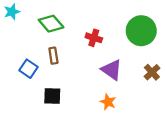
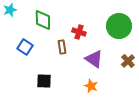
green diamond: (51, 24) -> (43, 20), turned 40
brown rectangle: (53, 56) -> (62, 47), moved
blue square: (28, 69) -> (25, 47), moved

